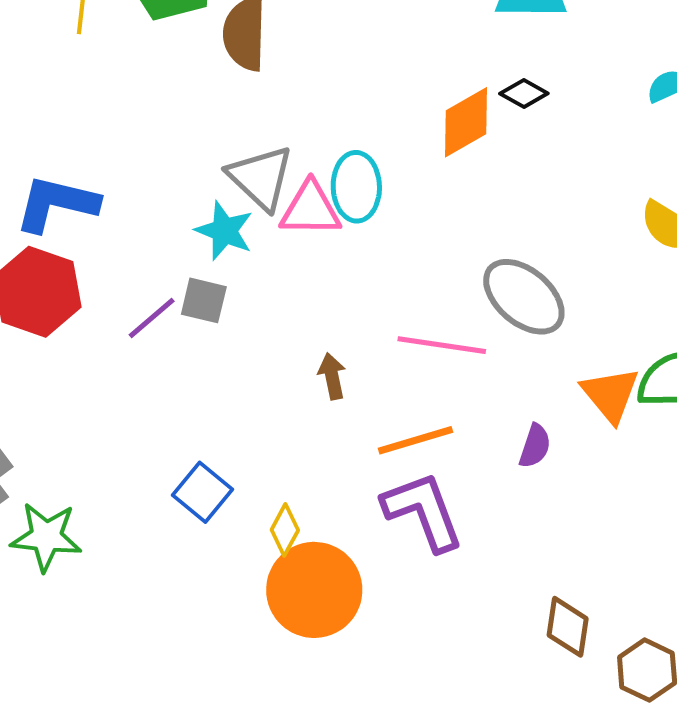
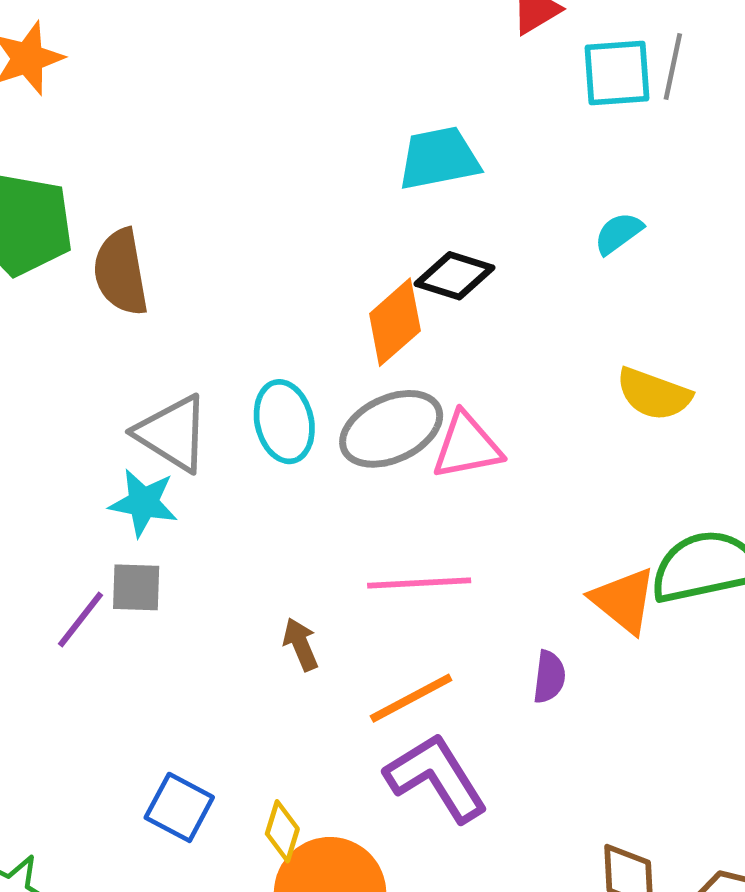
black diamond: (524, 93) -> (454, 276), size x1.4
pink triangle: (310, 209) -> (467, 446), moved
gray ellipse: (524, 297) -> (391, 429), moved, turned -54

